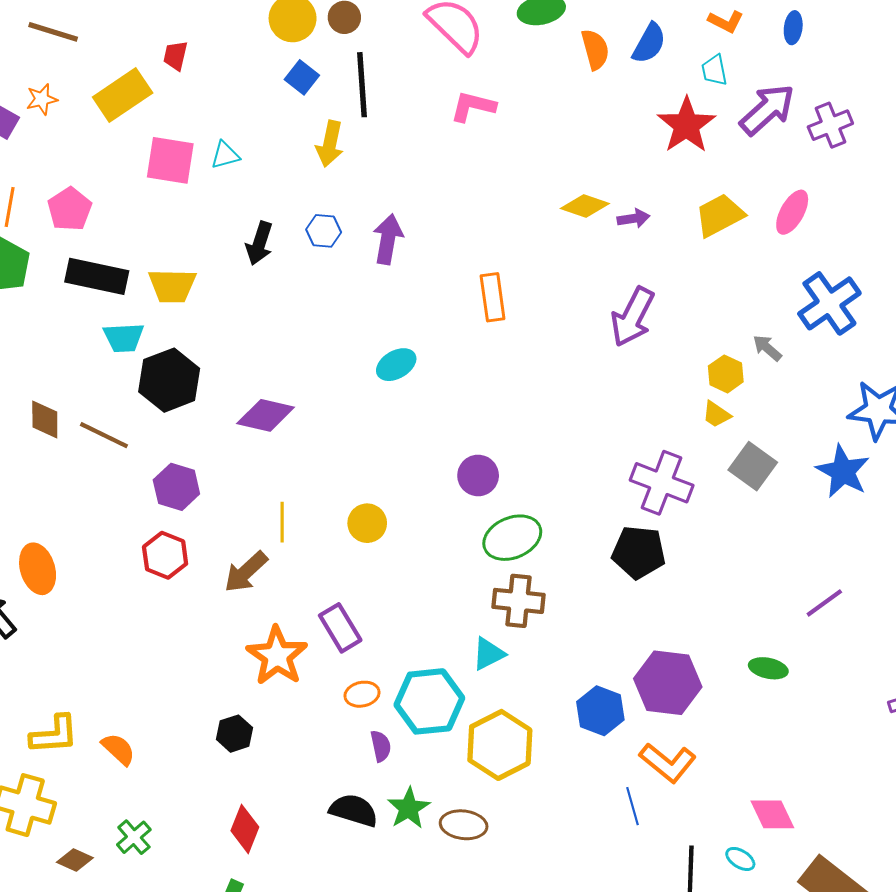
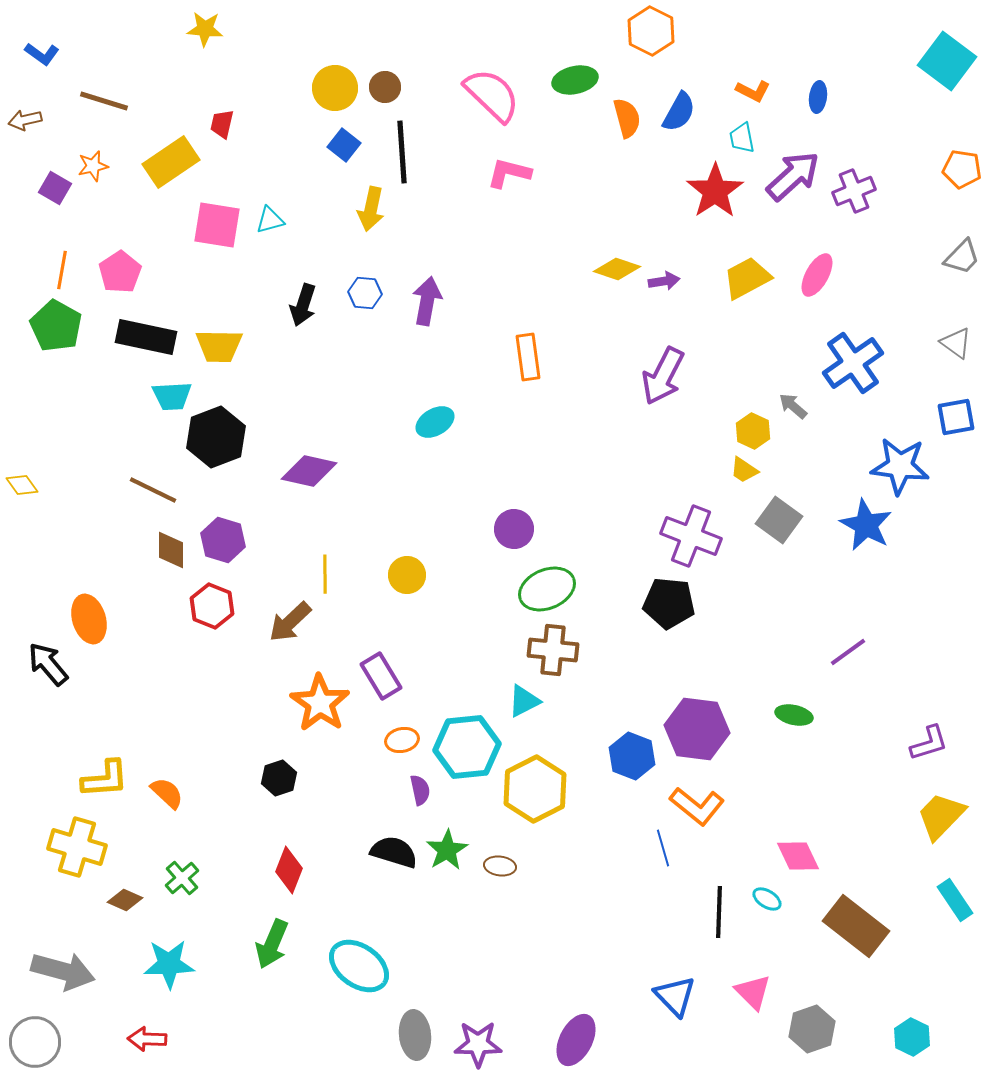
brown diamond: (45, 420) -> (171, 550), moved
brown ellipse: (464, 825) -> (500, 866), size x0.7

